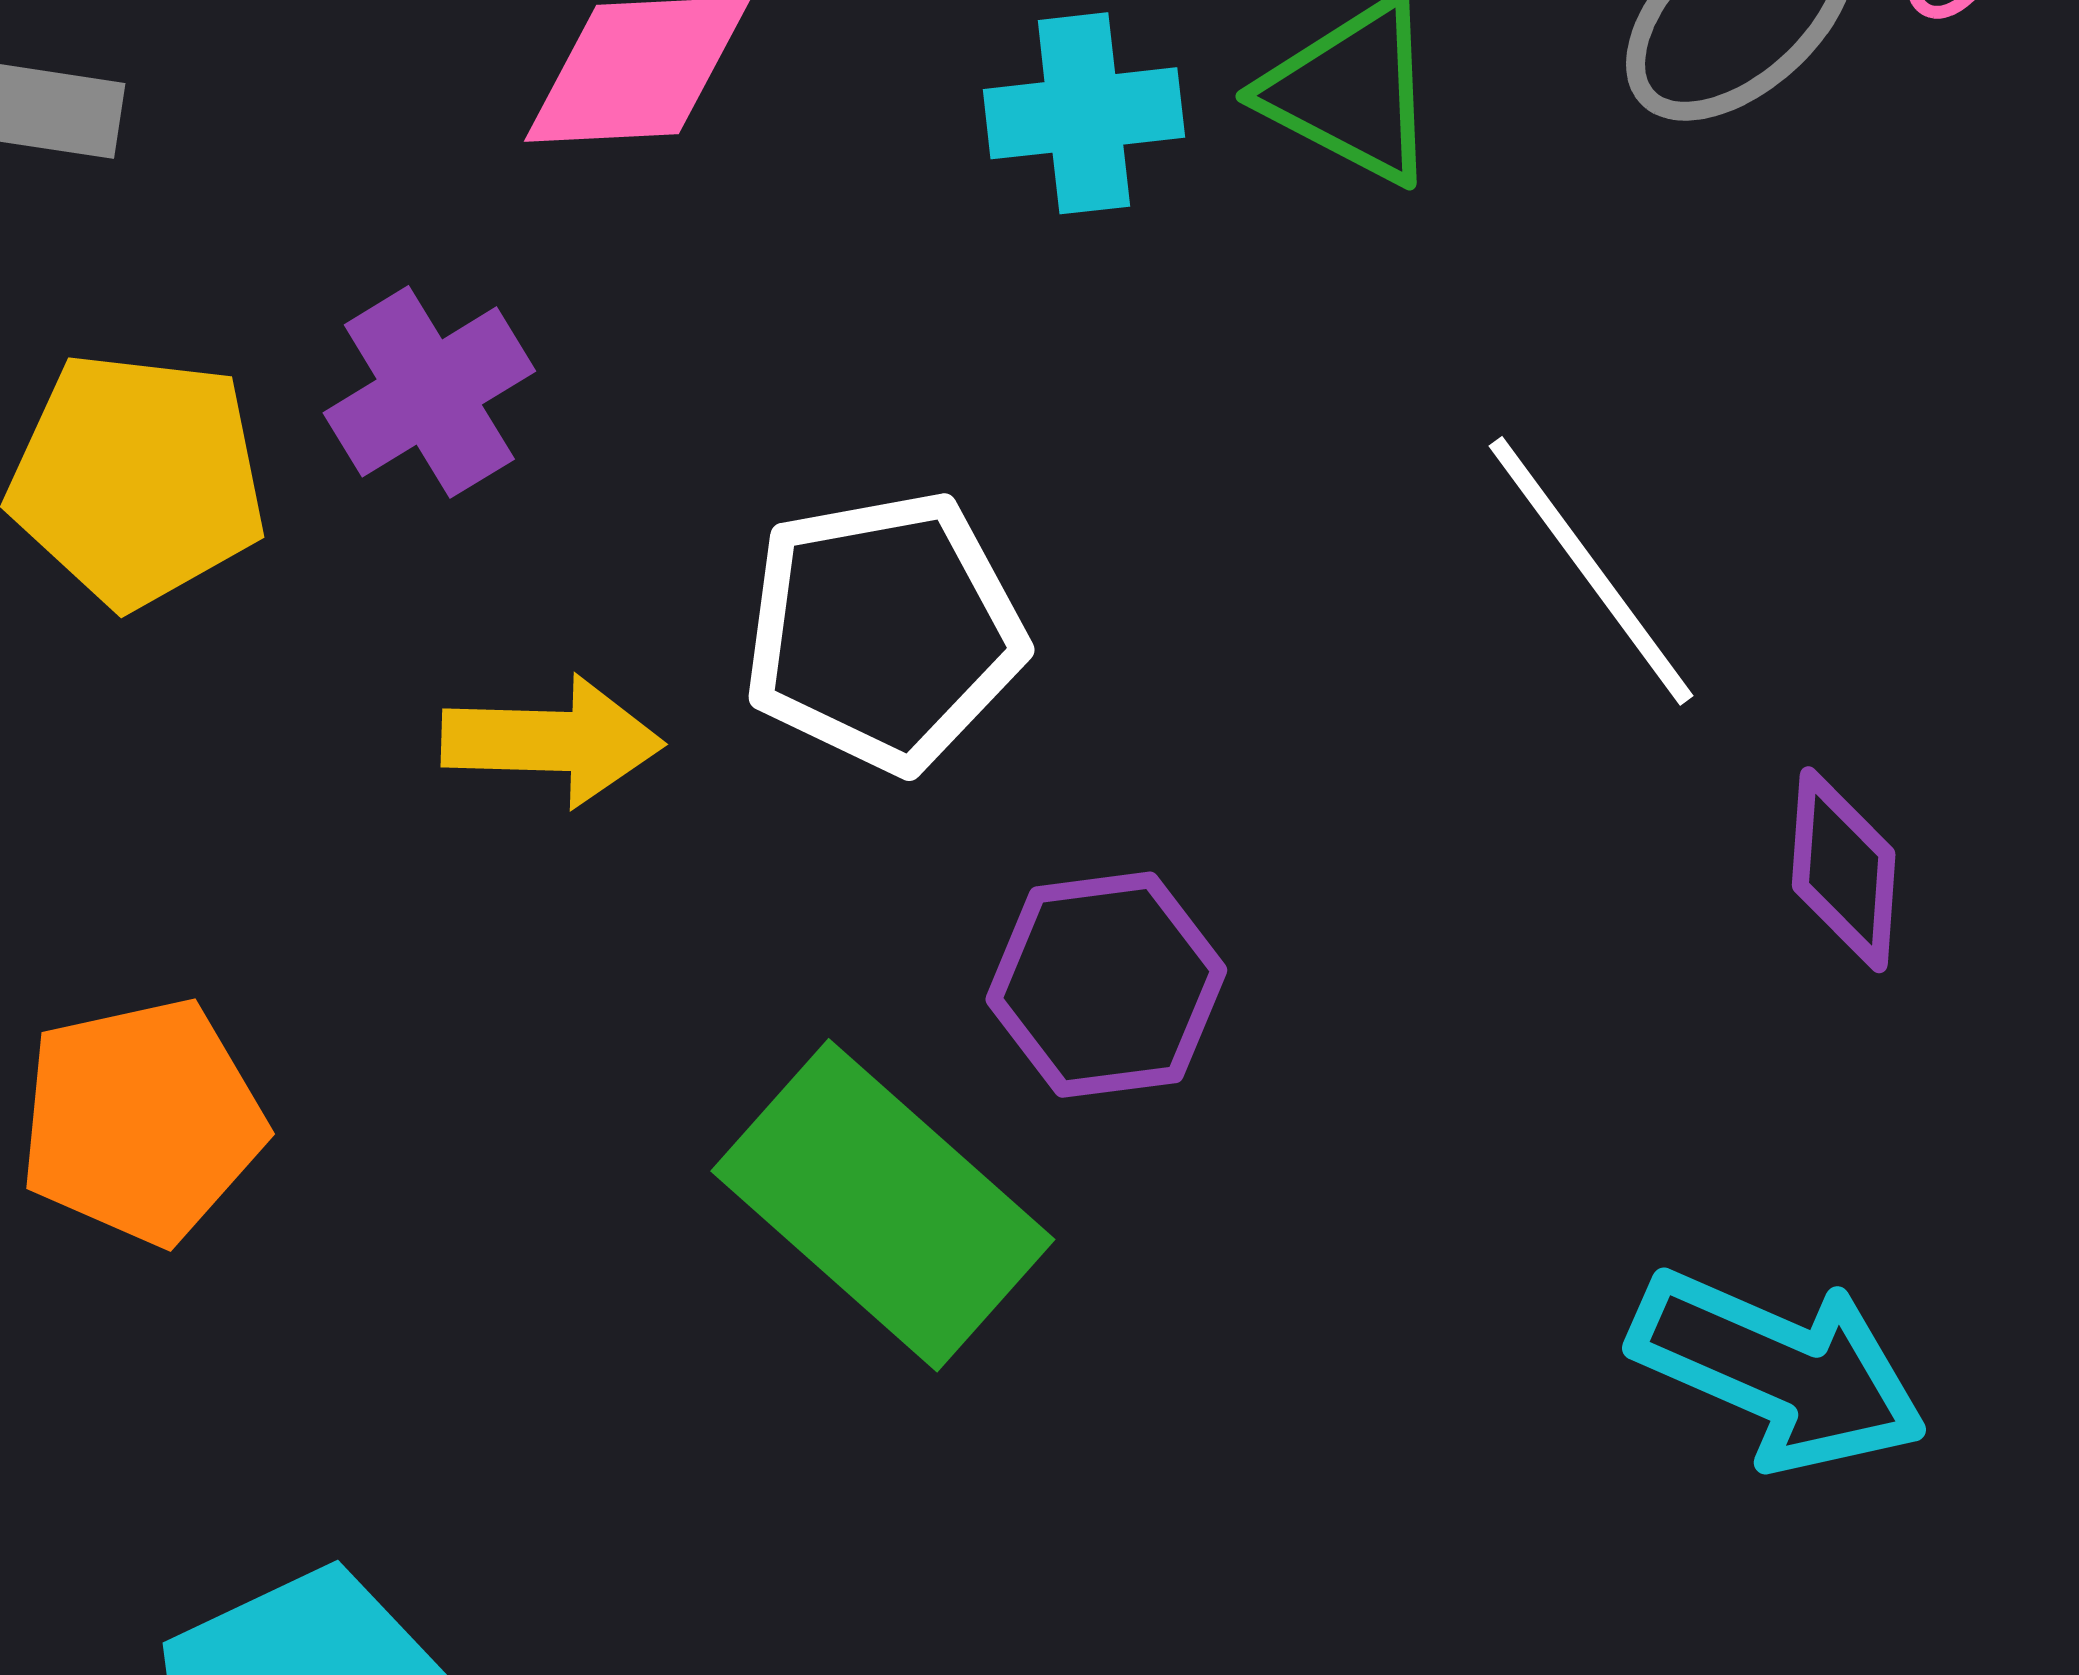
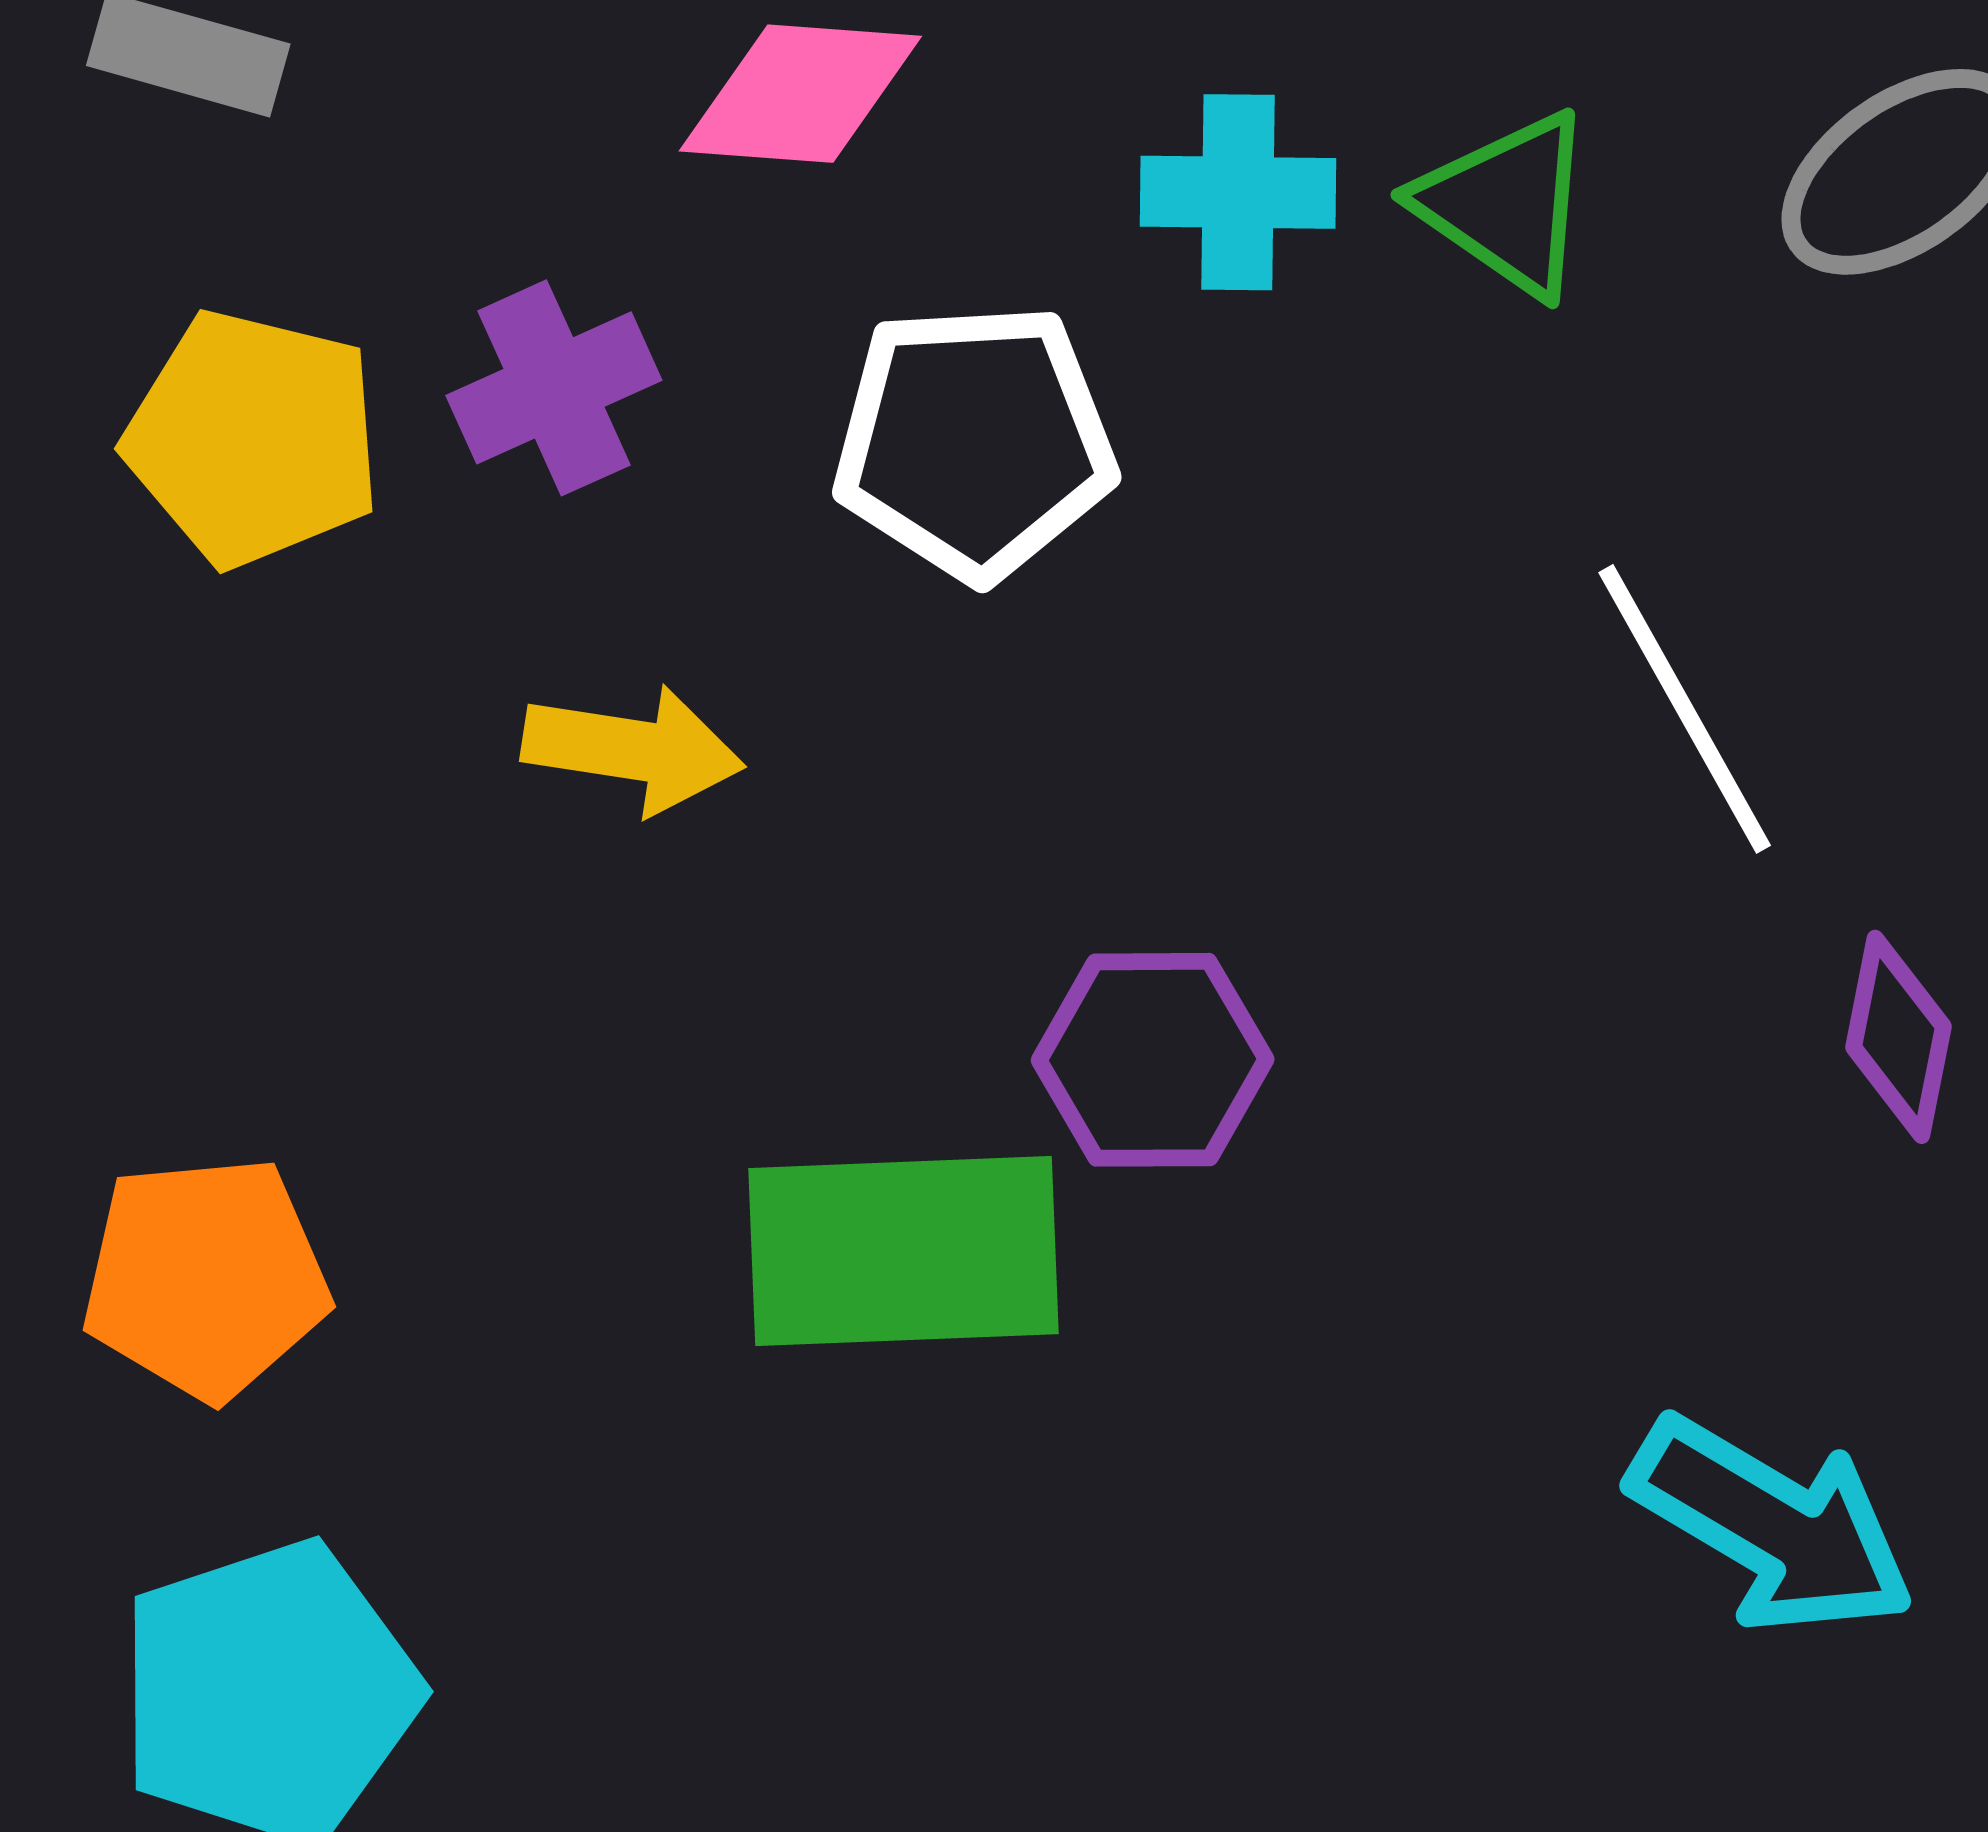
white pentagon: (884, 631) -> (974, 442), moved
orange pentagon: (142, 1121) -> (206, 1278), moved
green rectangle: (883, 1205) -> (904, 1251), turned -51

